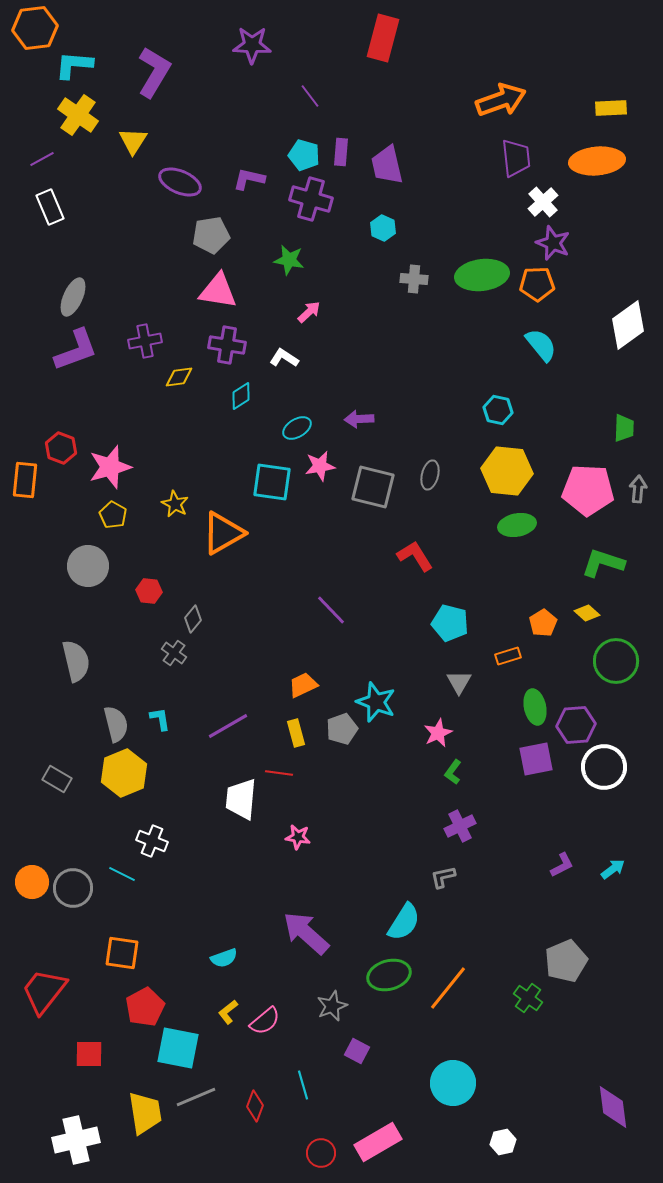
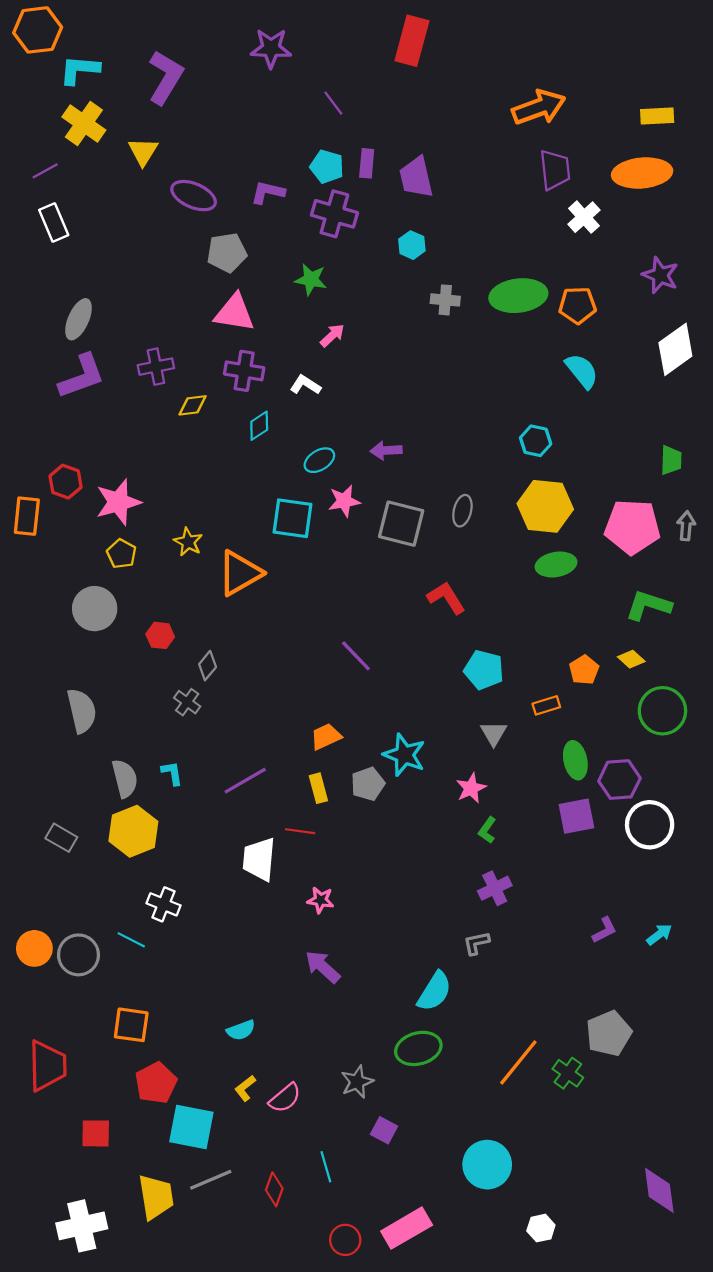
purple star: (553, 243) -> (660, 275), moved
purple arrow: (306, 933) -> (323, 967), moved, size x0.7
orange line: (448, 988) -> (518, 1062), moved
red trapezoid: (44, 991) -> (47, 1066), turned 141

